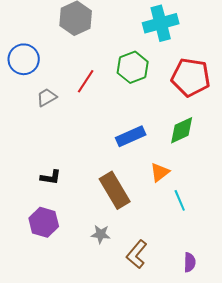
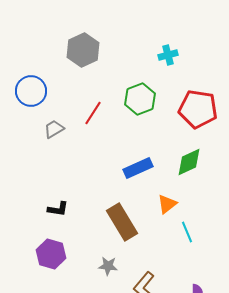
cyan cross: (161, 23) -> (168, 55), size x0.6

